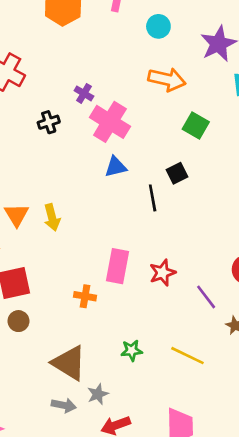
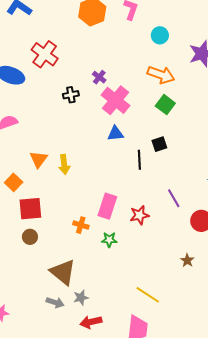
green square: (196, 126) -> (165, 105), moved
purple line: (206, 297) -> (174, 198), moved
green star: (132, 350) -> (109, 240), moved
yellow line: (187, 356) -> (148, 295), moved

